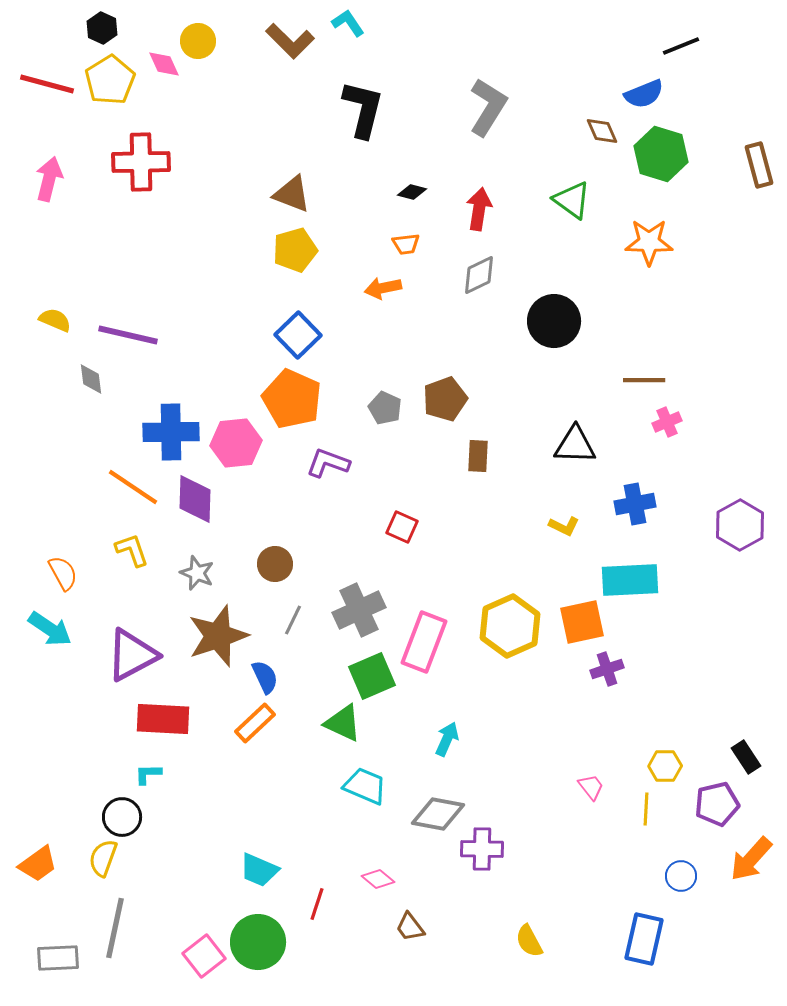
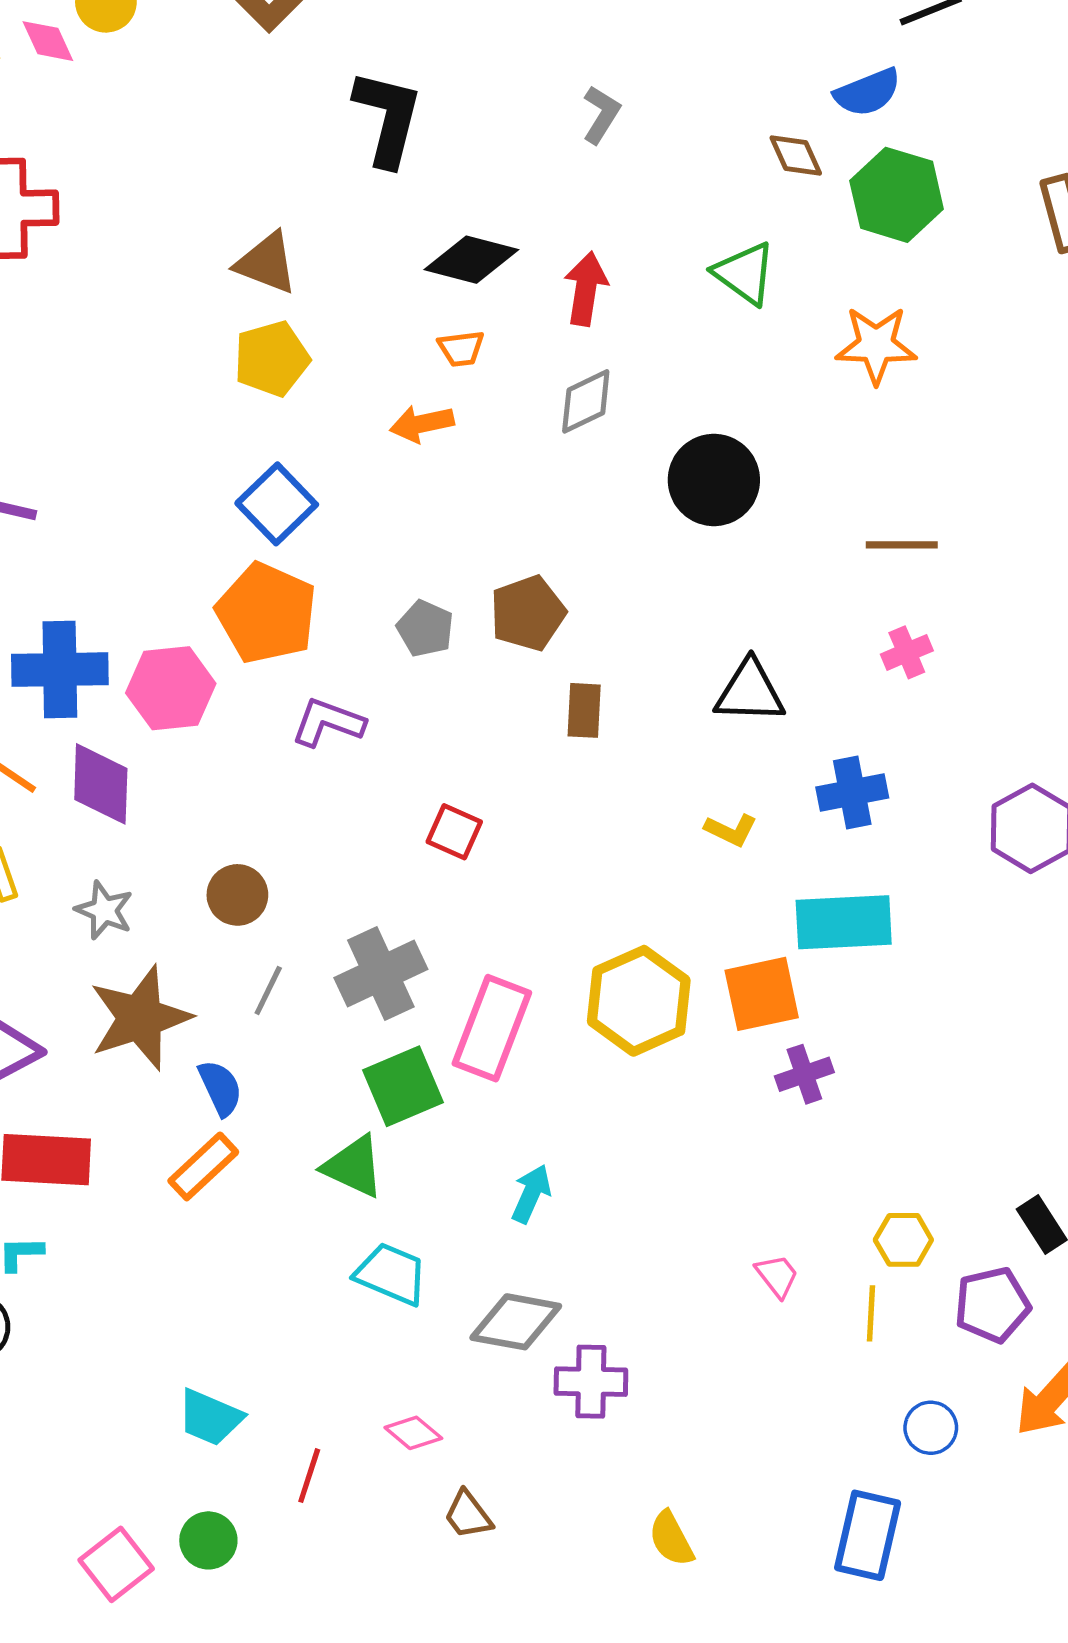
gray L-shape: (488, 107) -> (601, 115), size x0.6
black diamond: (412, 192) -> (471, 260), size x1.8
brown line: (644, 380) -> (902, 545), moved
green circle: (258, 942) -> (208, 1540), size x0.6

